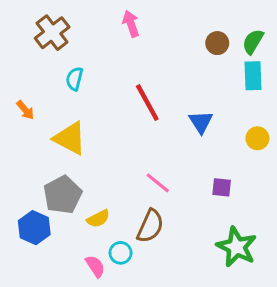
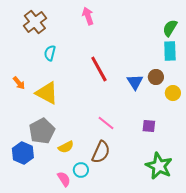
brown circle: (217, 43) -> (156, 77), moved
orange arrow: (25, 110) -> (19, 83), moved

